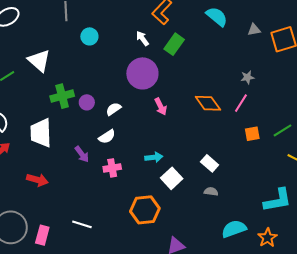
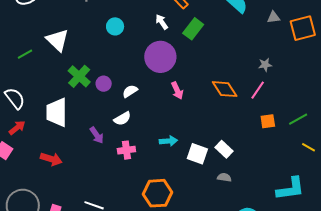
cyan circle: (89, 36) -> (115, 26), moved
green cross: (62, 96) -> (79, 76), turned -35
white square: (172, 178) -> (197, 154), moved, turned -30

